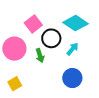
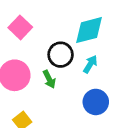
cyan diamond: (75, 23) -> (89, 30), turned -40
pink square: (33, 24) -> (20, 27), moved

